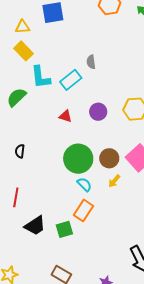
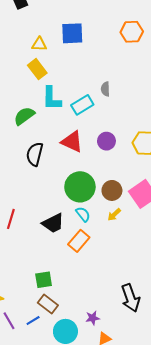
red triangle: (65, 116) -> (72, 142), size x1.6
black semicircle: (20, 151) -> (35, 154), moved, size x1.6
black trapezoid: (35, 226) -> (53, 223), moved
green square: (64, 229) -> (44, 280), moved

